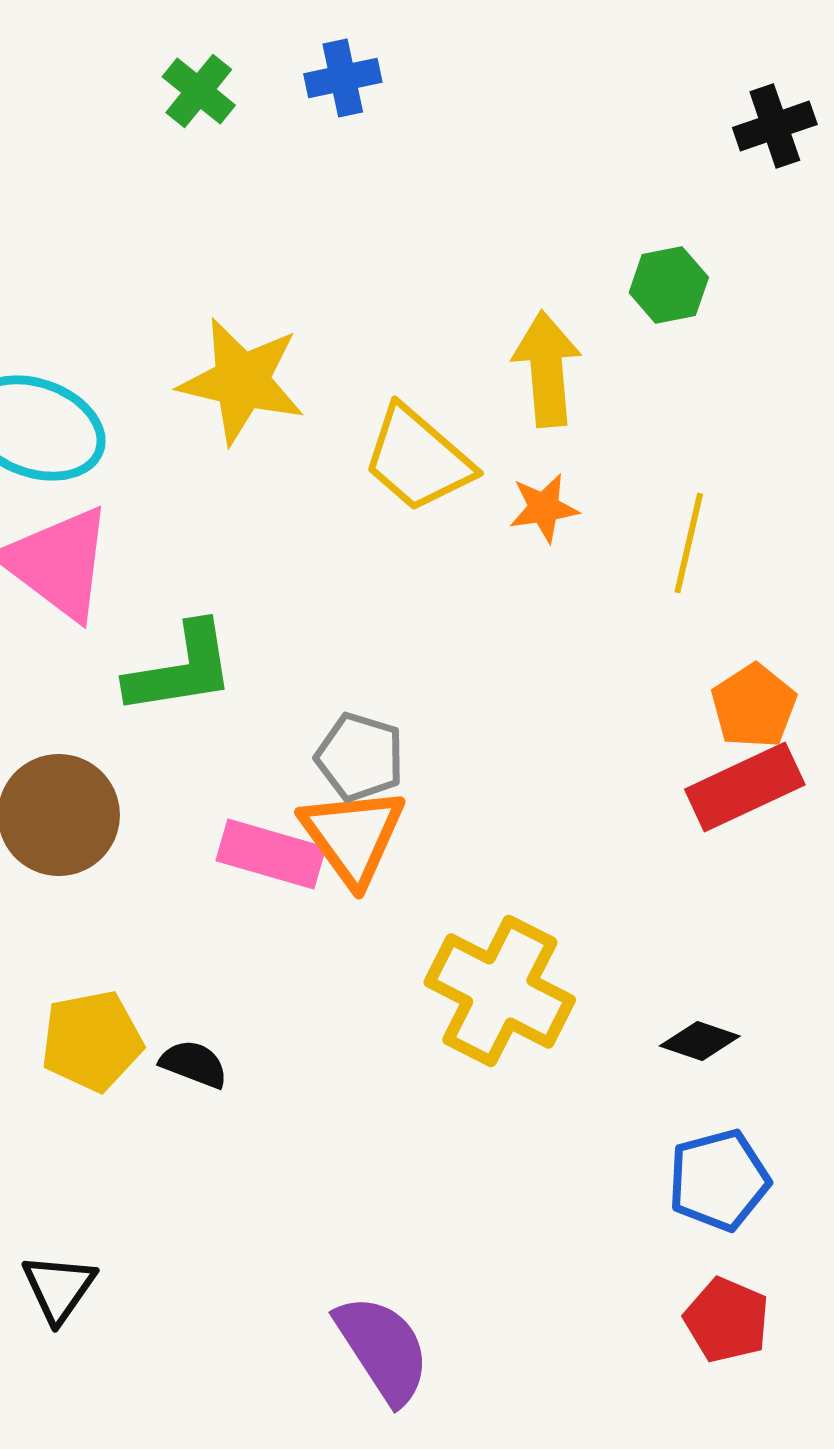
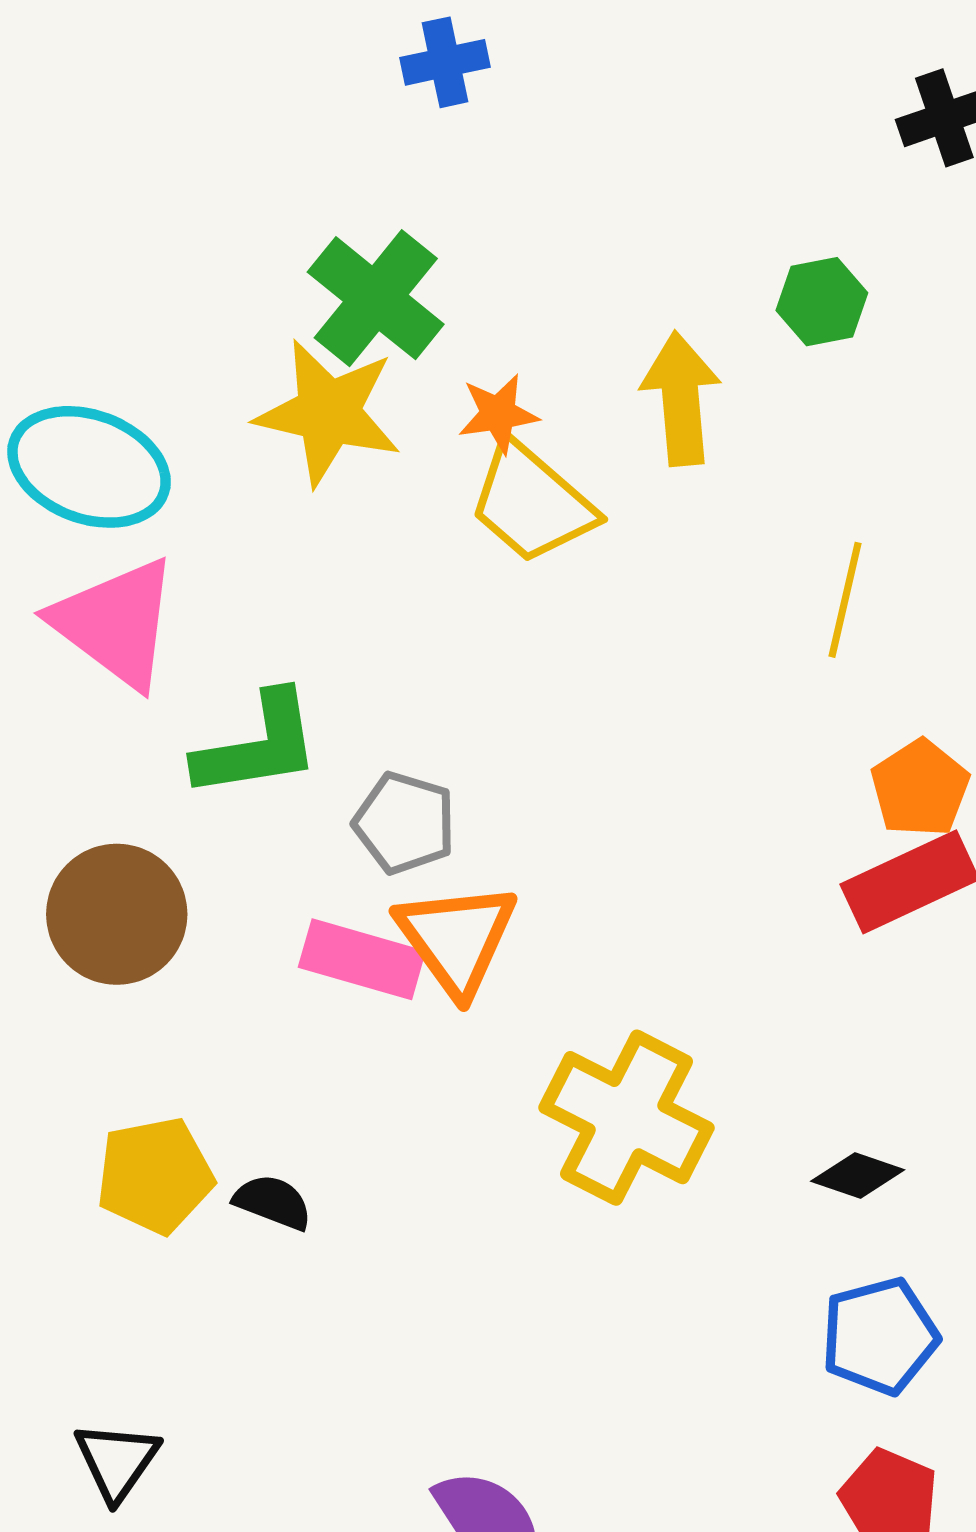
green cross: (199, 91) -> (376, 298), moved, size x1.6
orange star: (544, 508) -> (498, 414), moved
gray pentagon: (360, 757) -> (405, 823), moved

